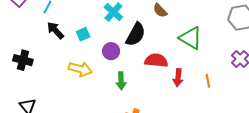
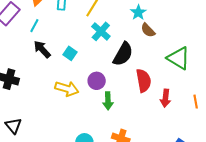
cyan square: (83, 34) -> (70, 53), turned -32
purple circle: (111, 51) -> (97, 81), moved
red semicircle: (156, 60) -> (144, 81), turned 75

